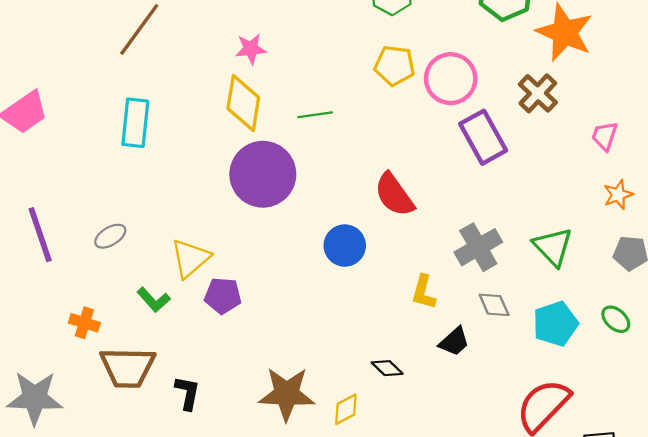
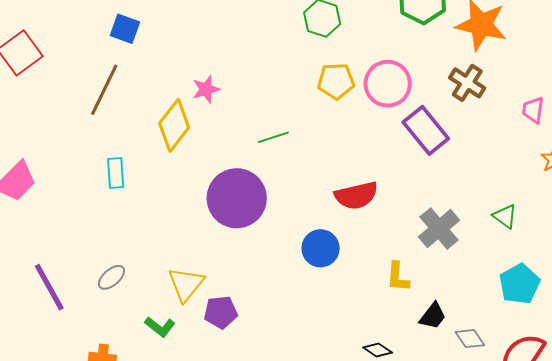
yellow diamond: (243, 103) -> (174, 125), moved, turned 39
cyan rectangle: (135, 123) -> (116, 173), size x0.7
red semicircle: (394, 195) -> (356, 195), turned -57
green triangle: (553, 247) -> (505, 216), size x0.7
gray diamond: (494, 305) -> (470, 339), moved

